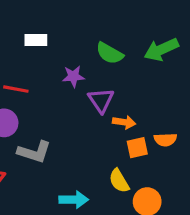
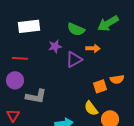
white rectangle: (36, 40) -> (29, 26), size x1.5
purple triangle: (101, 100) -> (74, 59), turned 42
orange arrow: (124, 122) -> (93, 48), moved

